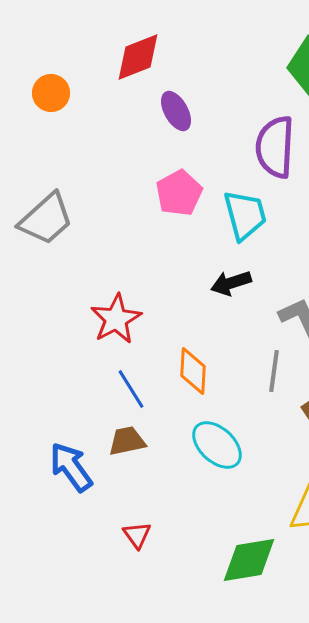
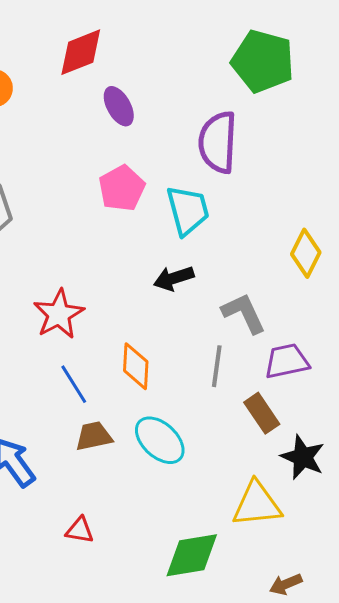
brown trapezoid: (127, 441) -> (94, 436), moved
red triangle: (137, 535) -> (80, 530), turned -44

